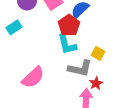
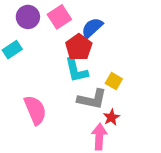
pink semicircle: (33, 77) -> (35, 110), turned -70

